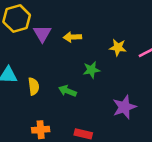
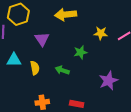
purple triangle: (42, 34) -> (42, 39), moved
yellow arrow: (72, 37) -> (66, 15), moved, size x1.5

